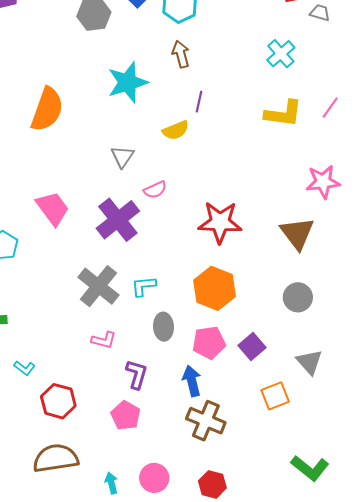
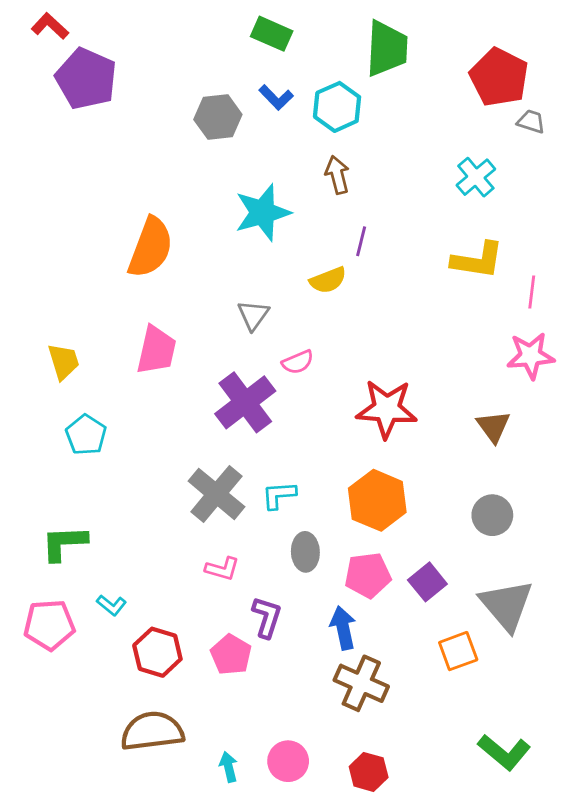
pink line: (330, 107) -> (532, 292), moved, turned -30
pink trapezoid: (53, 208) -> (156, 350), moved, turned 48
brown triangle: (297, 233) -> (493, 426), size x0.7
gray triangle: (309, 362) -> (507, 605), size x1.5
pink pentagon: (126, 416) -> (231, 655), moved

